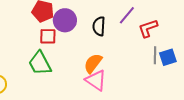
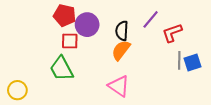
orange semicircle: (93, 63) -> (121, 50), moved

